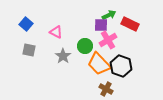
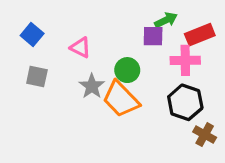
red rectangle: (130, 24) -> (200, 35), turned -48
pink cross: (108, 40) -> (185, 60), moved, turned 30
orange trapezoid: (99, 64) -> (121, 99), moved
brown cross: (106, 89) -> (205, 135), moved

